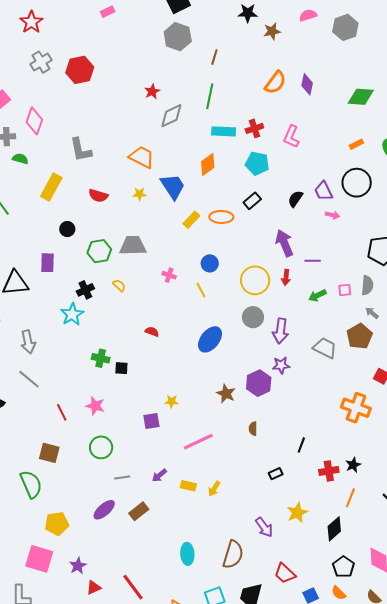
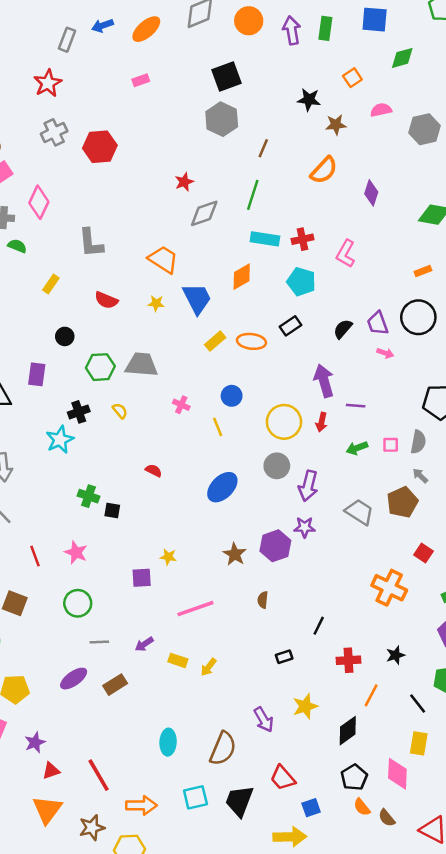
orange semicircle: (275, 82) -> (324, 170), moved
yellow rectangle: (51, 187) -> (51, 284), size x0.6
black star: (353, 465) -> (395, 655), moved
orange semicircle: (339, 593) -> (362, 807), moved

